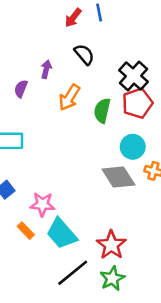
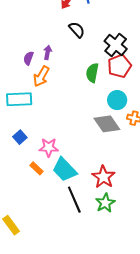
purple arrow: (46, 69) -> (48, 52), moved
orange arrow: (69, 97) -> (41, 76), moved
black line: (73, 273) -> (74, 200), turned -72

